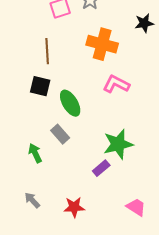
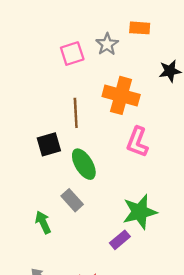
brown line: (47, 51) -> (76, 113), moved
pink L-shape: (116, 84) -> (137, 142), turned -96
black square: (40, 86) -> (49, 144), turned -30

